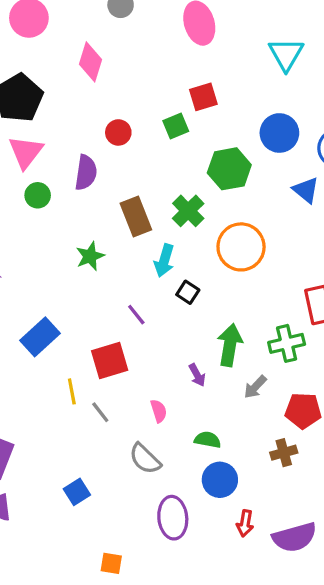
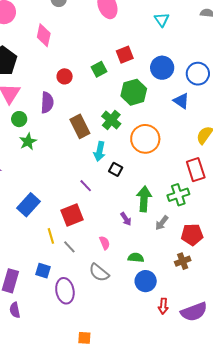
cyan triangle: (286, 54) -> (162, 20), size x0.7
red square: (203, 97) -> (125, 55), moved
green star: (90, 256) -> (28, 142), moved
blue square: (77, 492) -> (43, 271), moved, turned -35
purple ellipse: (173, 518) -> (65, 291), moved

